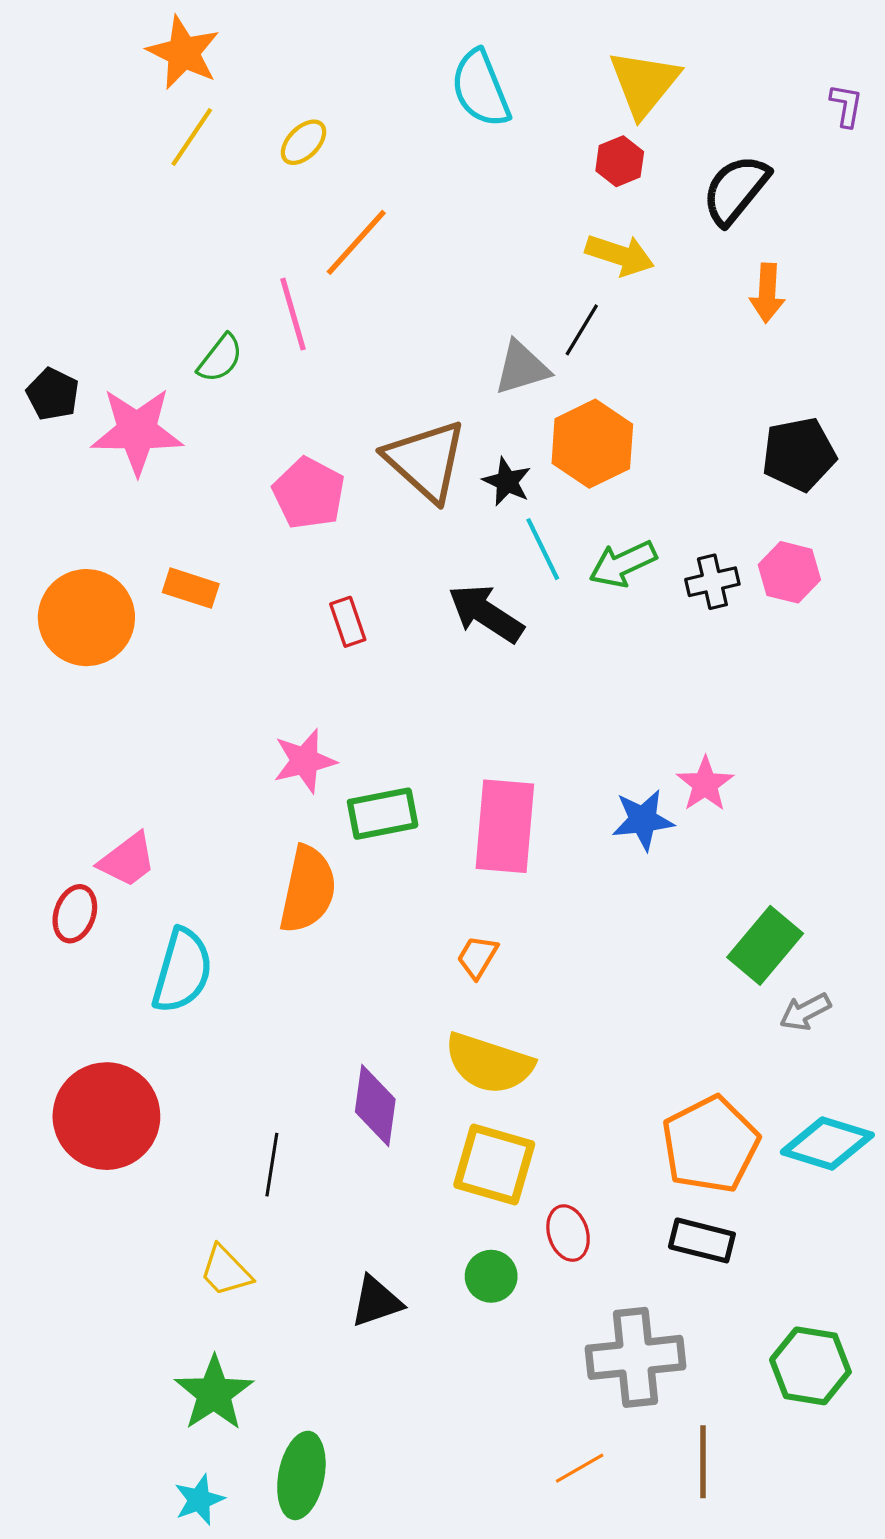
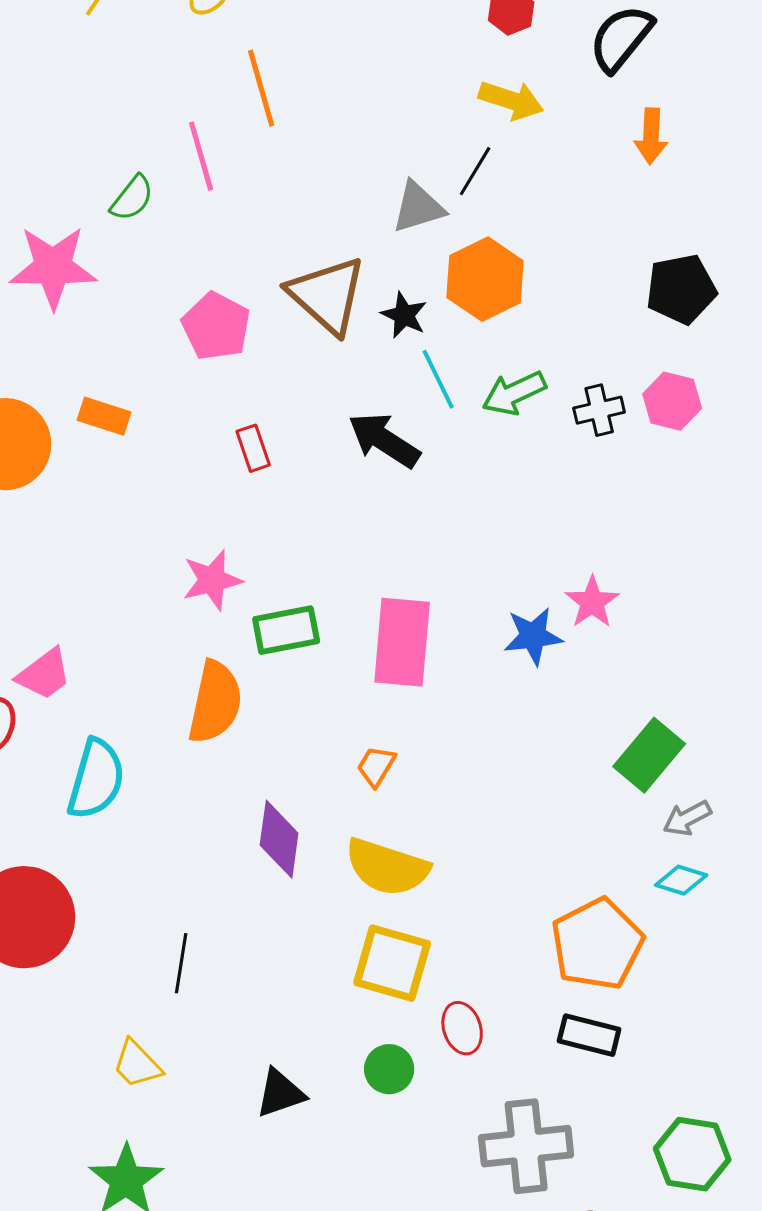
orange line: (356, 242) -> (261, 88), turned -58
purple diamond: (375, 1106) -> (279, 839), moved
cyan diamond: (827, 1143) -> (681, 880), moved, size x0.6

